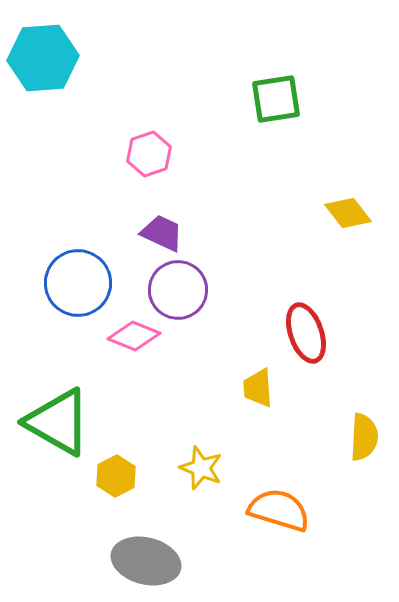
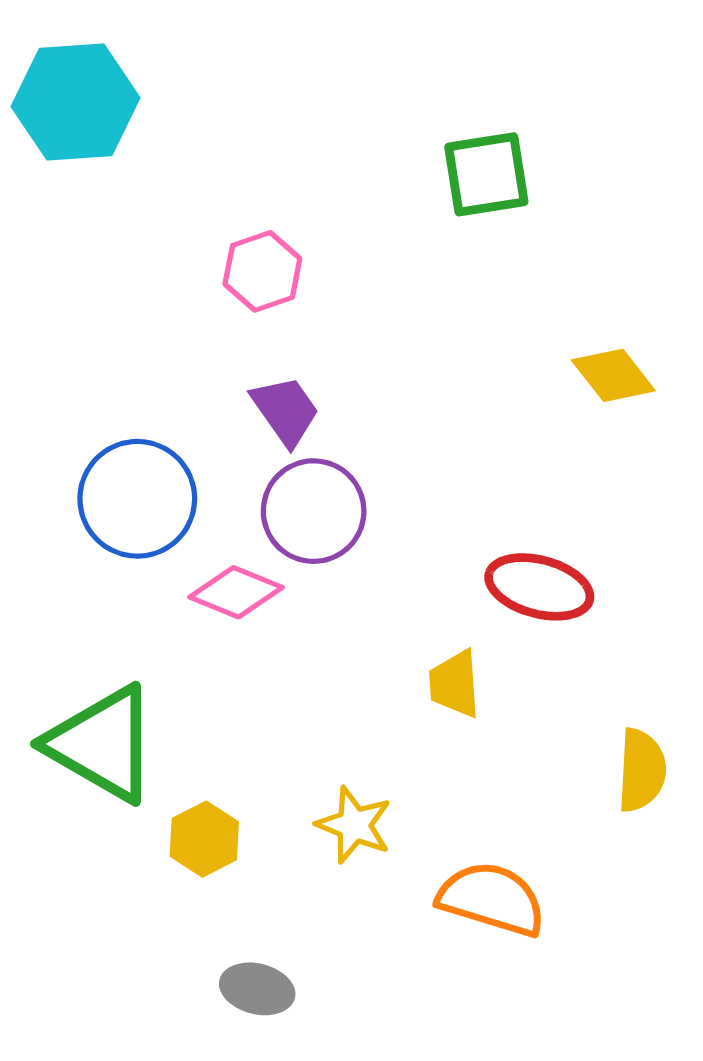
purple trapezoid: (162, 233) -> (285, 411), turned 30
red ellipse: (306, 333) -> (539, 587), turned -56
gray ellipse: (146, 561) -> (257, 989), size x0.6

